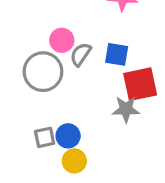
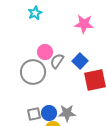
blue square: (117, 54) -> (80, 61), turned 35
gray star: (126, 109) -> (67, 113), moved

